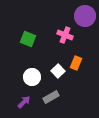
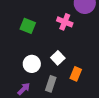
orange rectangle: (76, 63) -> (76, 74), moved
gray rectangle: (51, 97) -> (51, 84), turned -42

